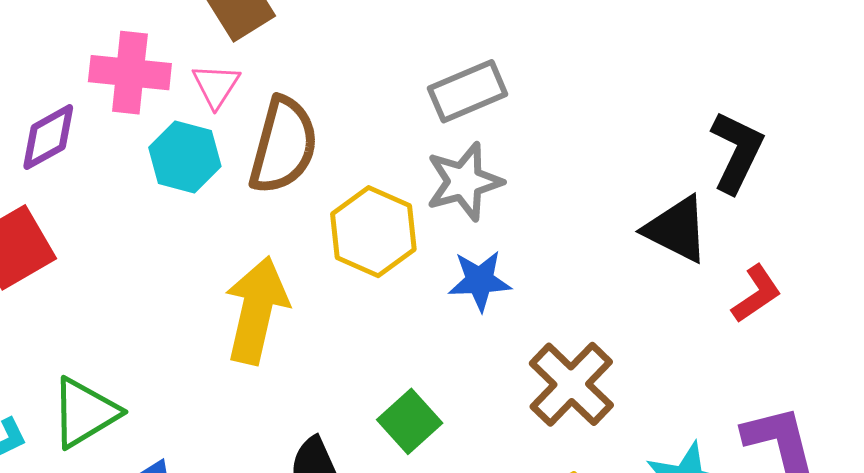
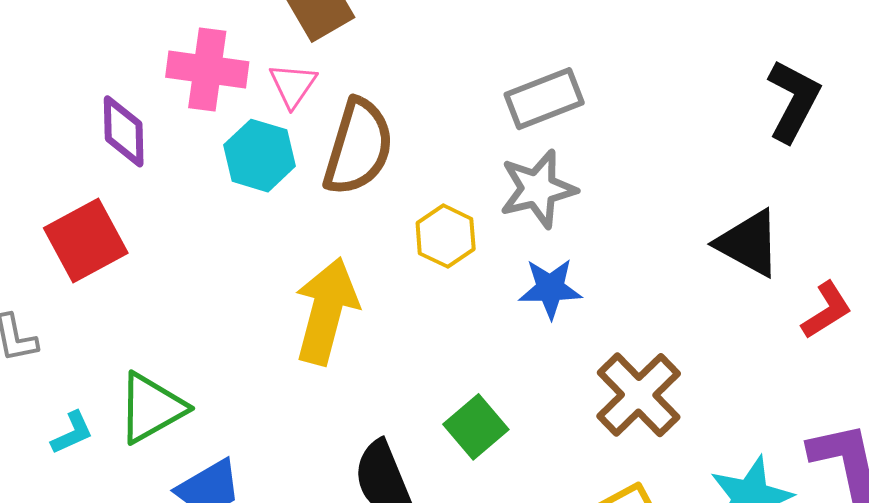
purple diamond: (48, 137) -> (124, 131), turned -64
black L-shape: (737, 152) -> (793, 101), moved
yellow hexagon: (373, 232) -> (446, 236), size x0.7

